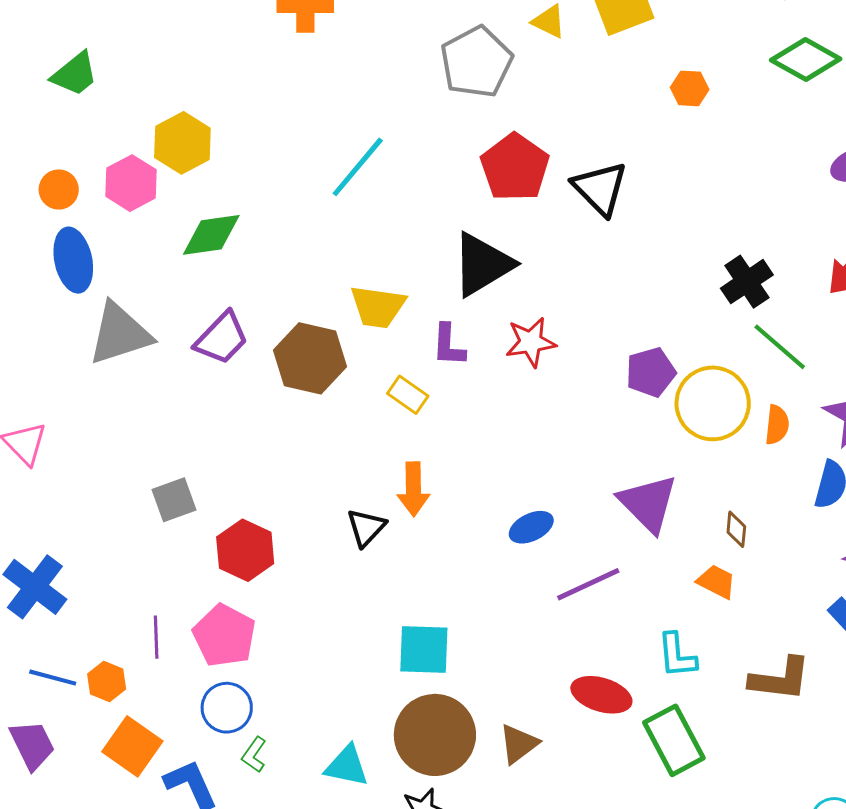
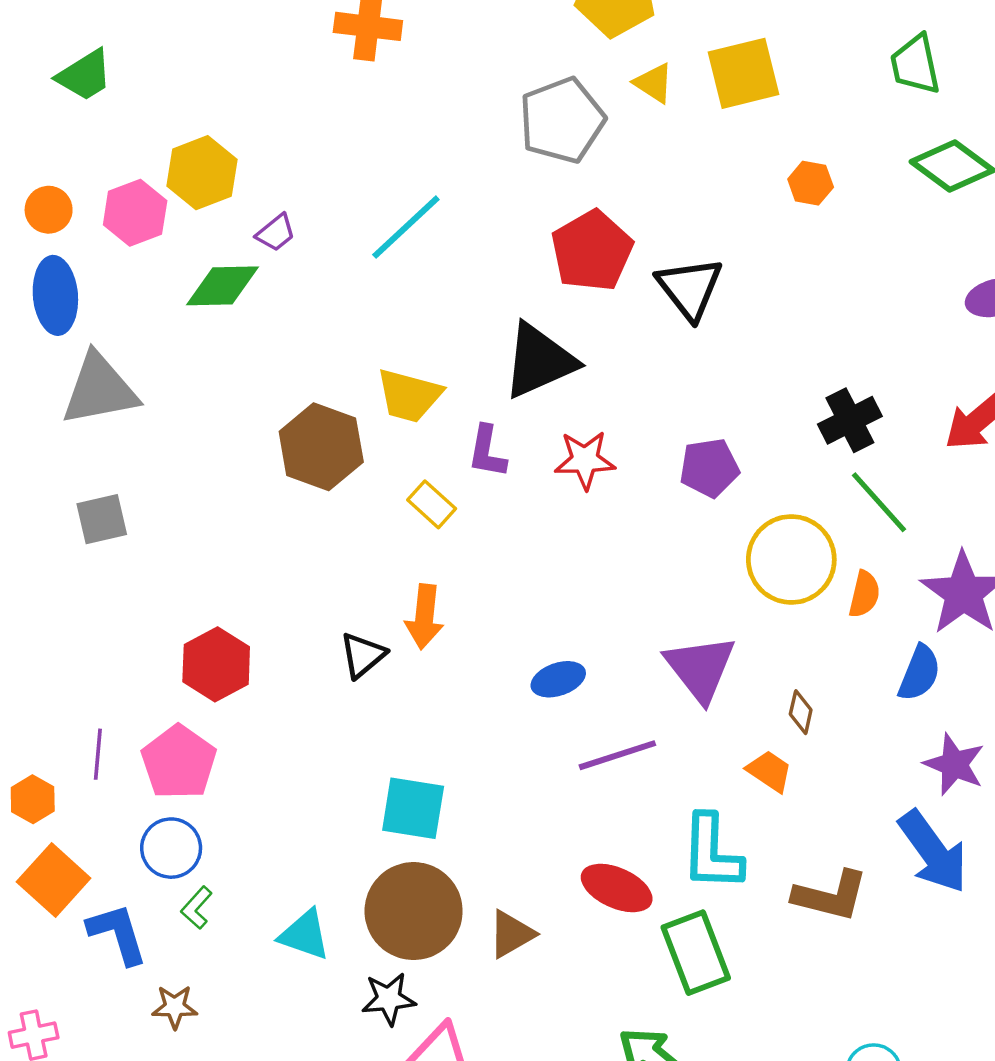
purple trapezoid: (222, 338) -> (276, 233), moved, size x0.6
purple pentagon: (651, 372) -> (709, 468), moved
gray square: (174, 500) -> (102, 519), moved
cyan L-shape: (677, 655) -> (712, 852), size x1.4

